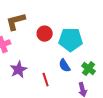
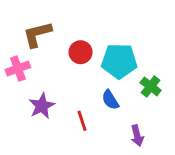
green cross: (89, 69) -> (151, 86), moved

